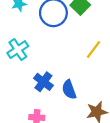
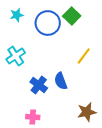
blue semicircle: (69, 90) -> (61, 81), moved

